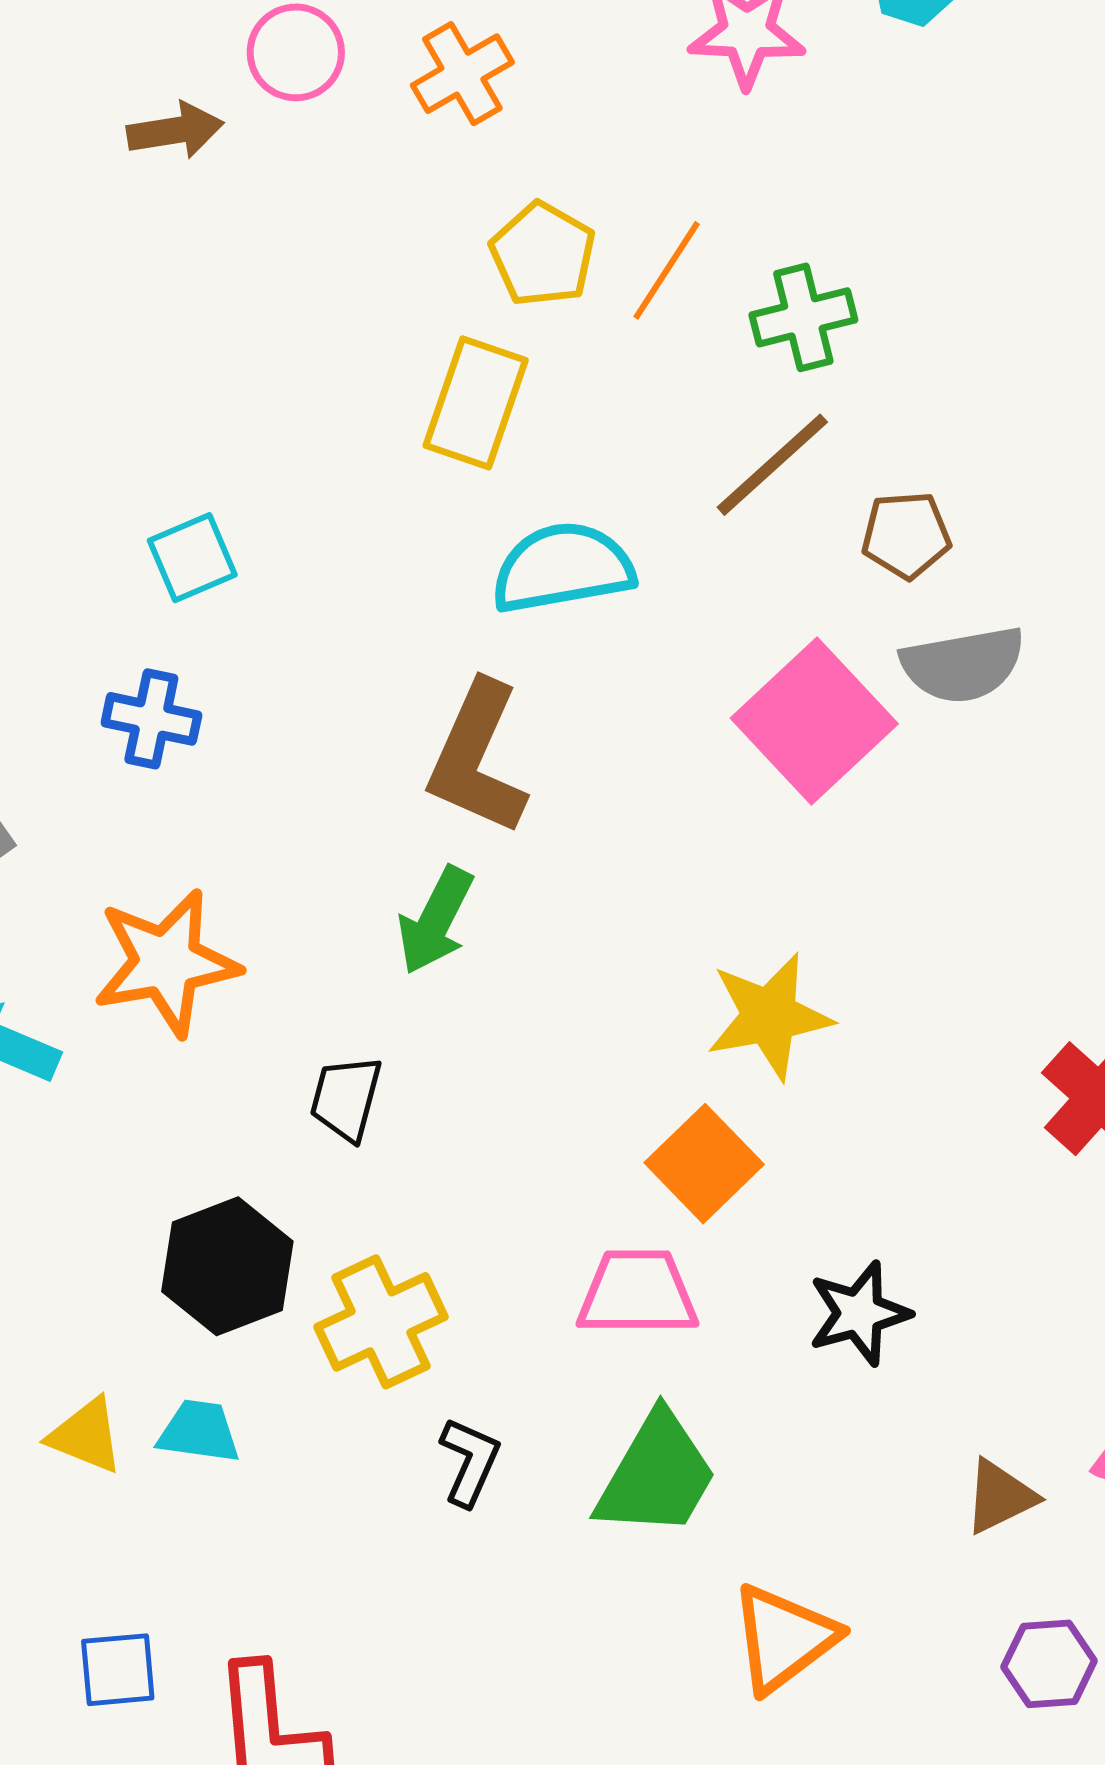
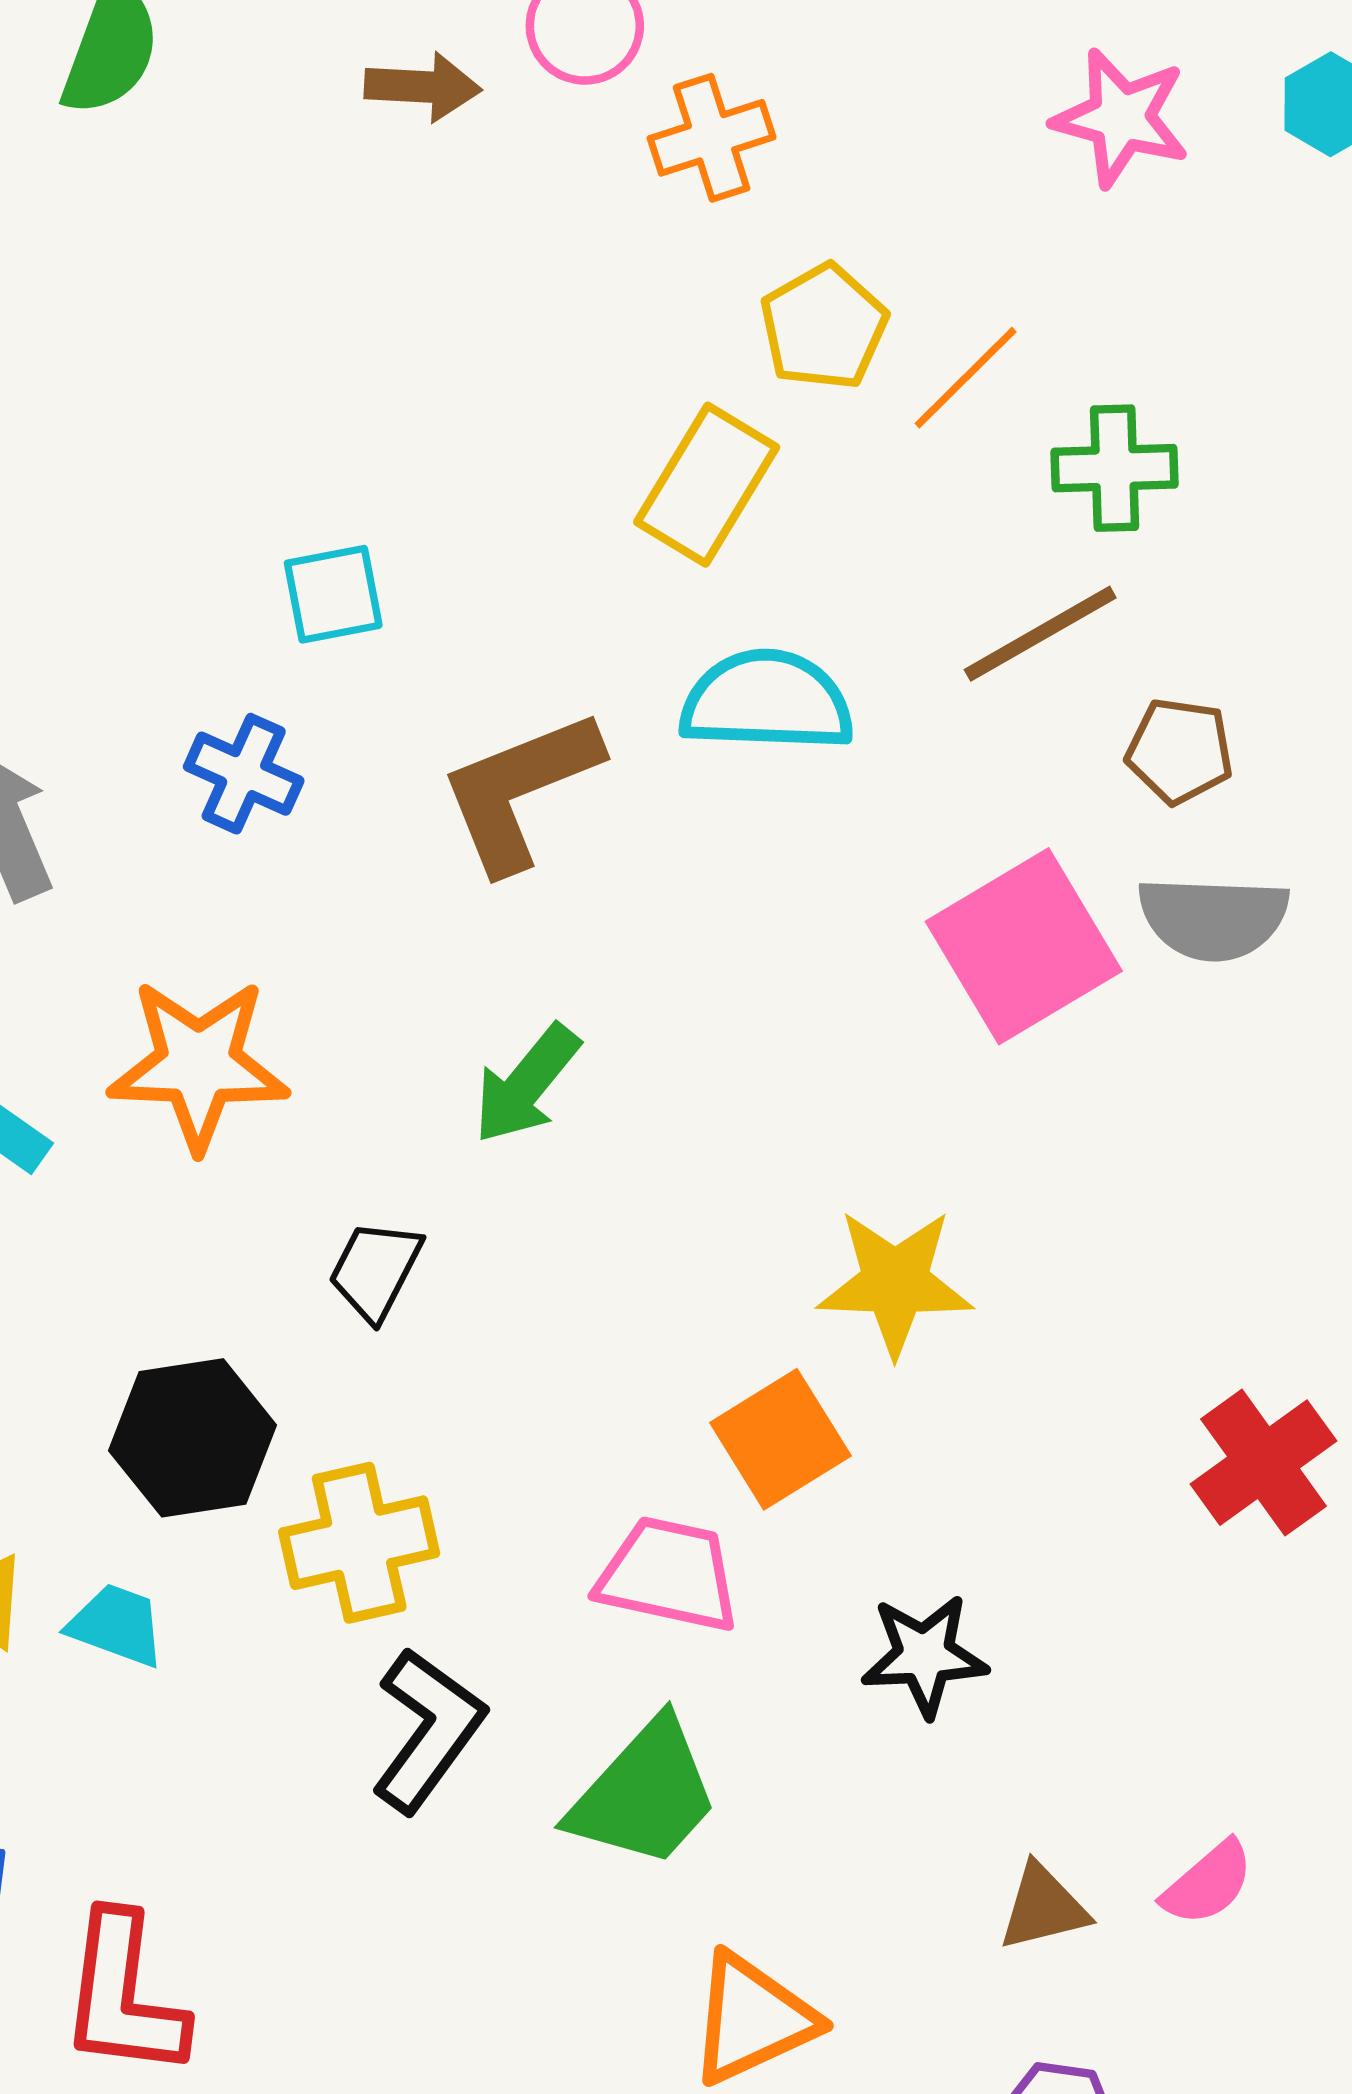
orange cross: (462, 74) -> (712, 138), moved
brown L-shape: (477, 758) -> (520, 790), moved, turned 32
black L-shape: (470, 1462) -> (428, 1730), size x1.5

